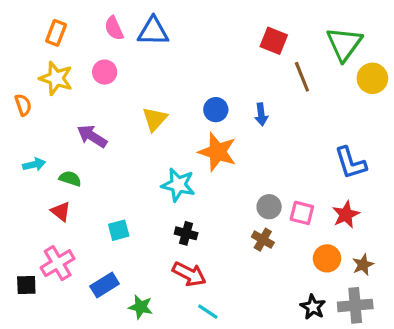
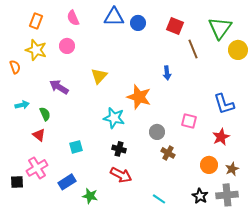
blue triangle: (153, 31) -> (114, 17), moved
blue circle: (216, 110) -> (138, 23), moved
green semicircle: (70, 179) -> (45, 114), turned 48
gray circle: (269, 207) -> (157, 132), moved
pink square: (302, 213) -> (189, 121), moved
cyan line: (208, 312) -> (159, 199), moved

